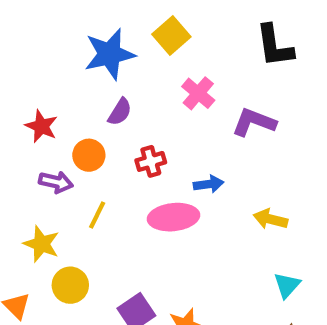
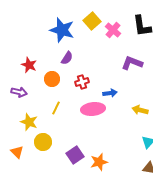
blue star: (110, 54) -> (62, 30), turned 30
pink cross: (198, 93) -> (113, 30), moved
purple arrow: (56, 182) -> (19, 92), moved

